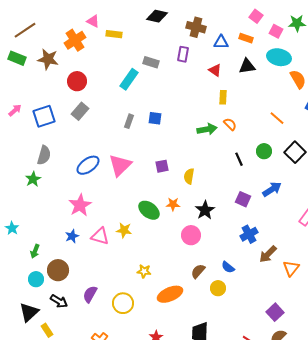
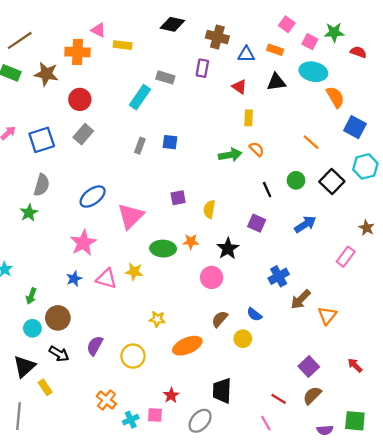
orange cross: (75, 40) -> (78, 52), turned 35
pink triangle: (120, 165) -> (131, 216), moved
purple square: (243, 199) -> (257, 223), moved
green ellipse: (149, 210) -> (163, 249), turned -35

